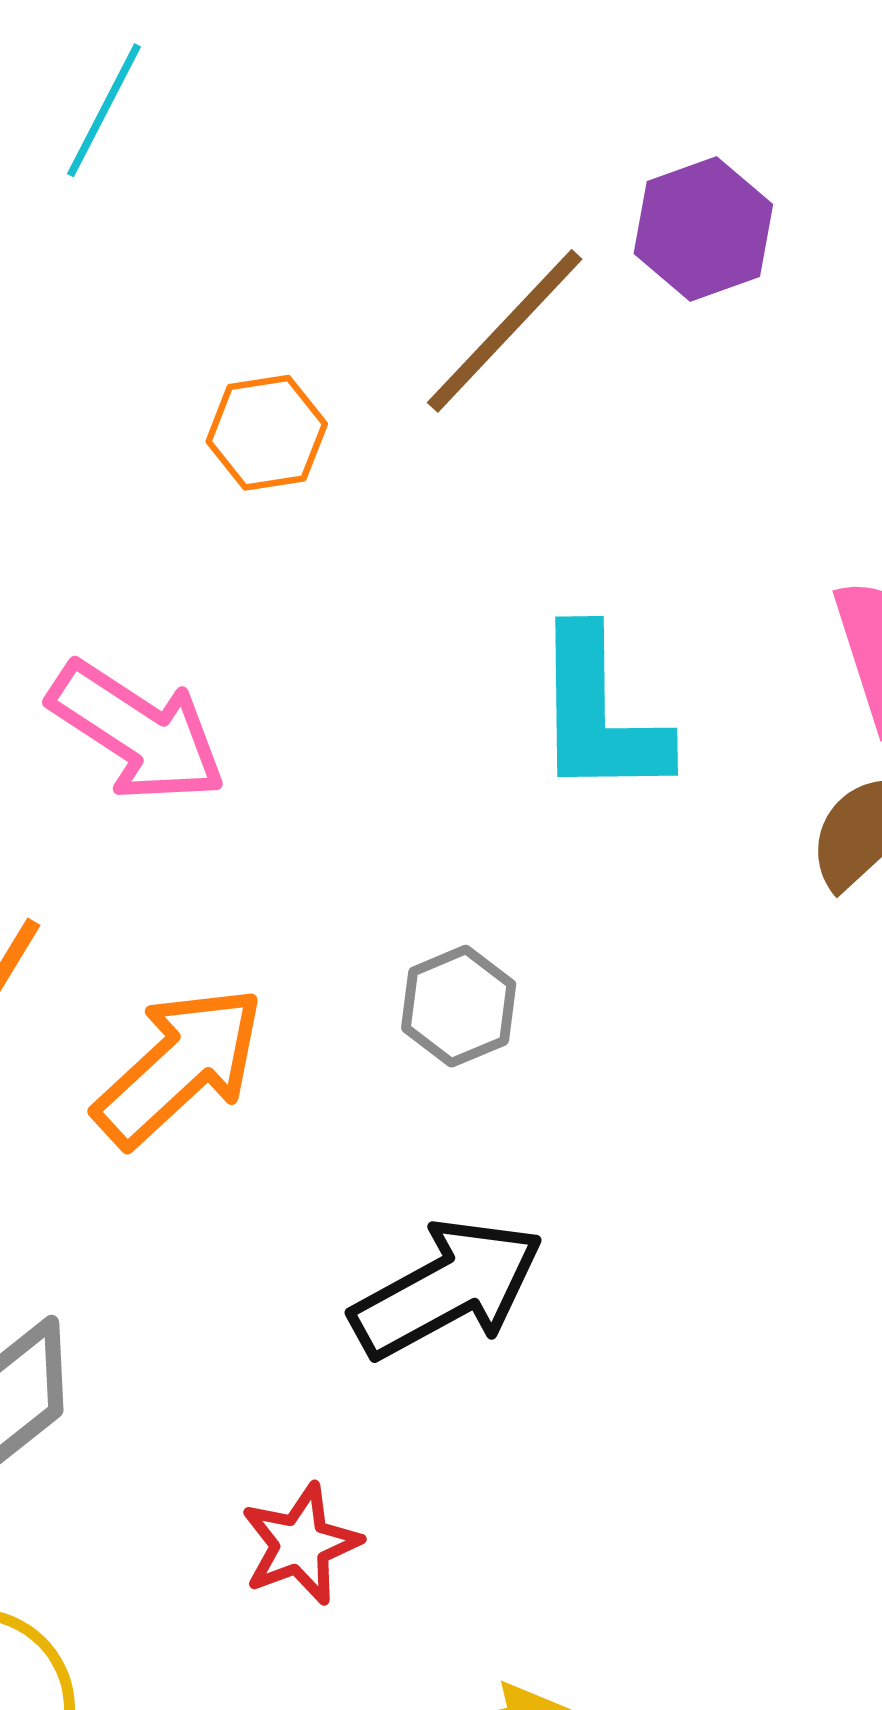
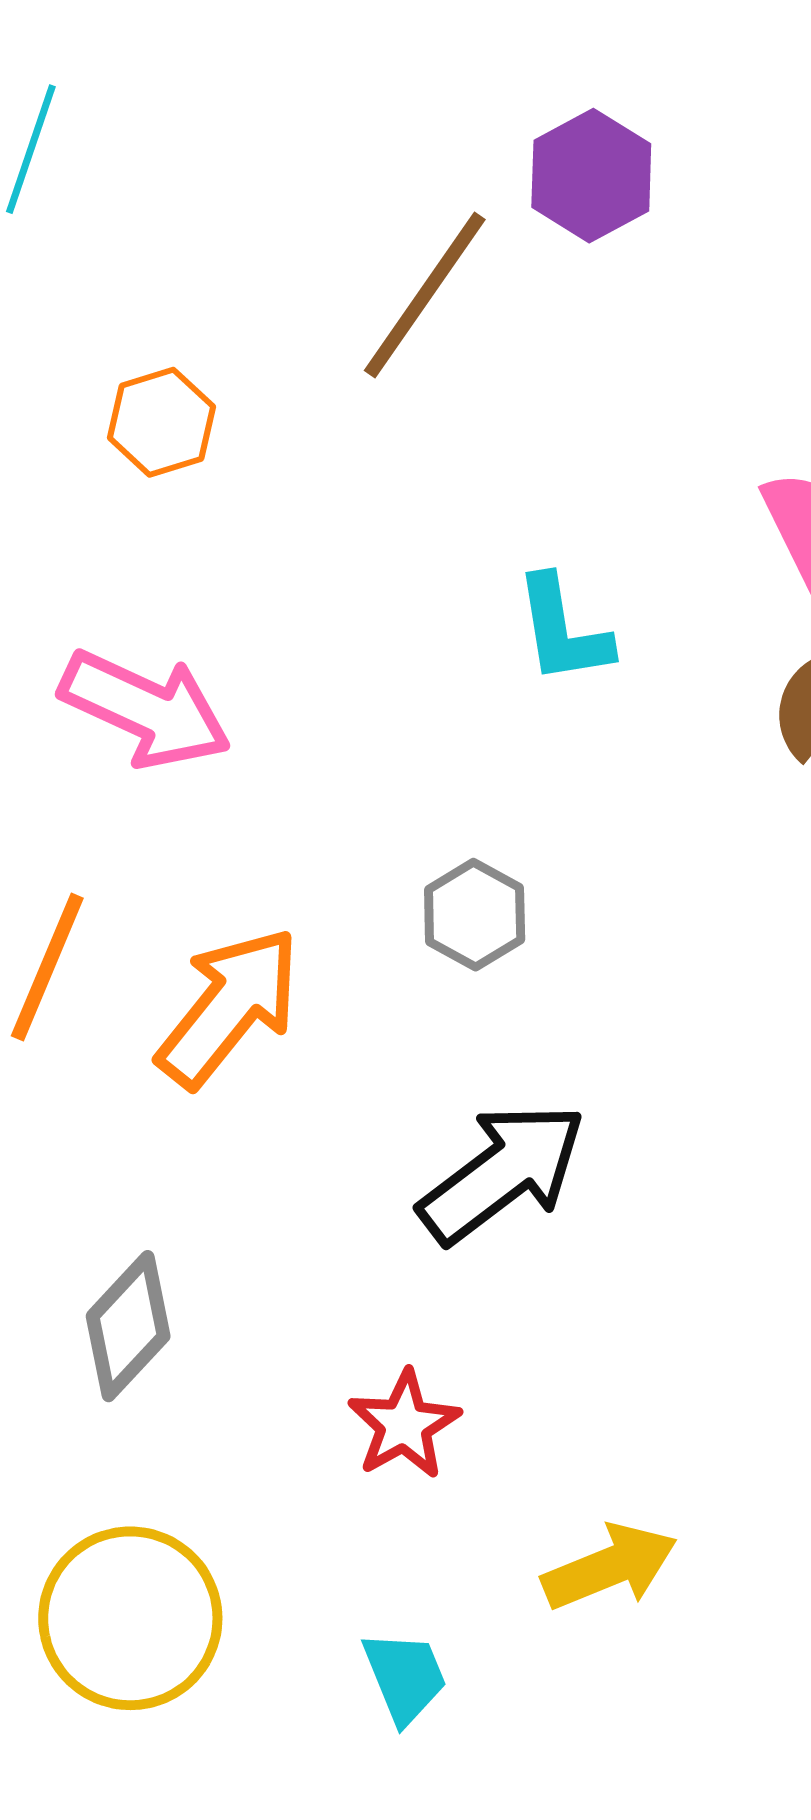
orange hexagon: (267, 433) -> (161, 422), moved
cyan L-shape: (599, 714) -> (563, 630), size x0.7

